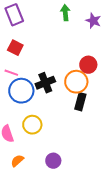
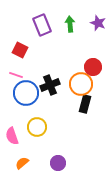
green arrow: (65, 13) -> (70, 24), moved
purple rectangle: (14, 15) -> (42, 25), moved

